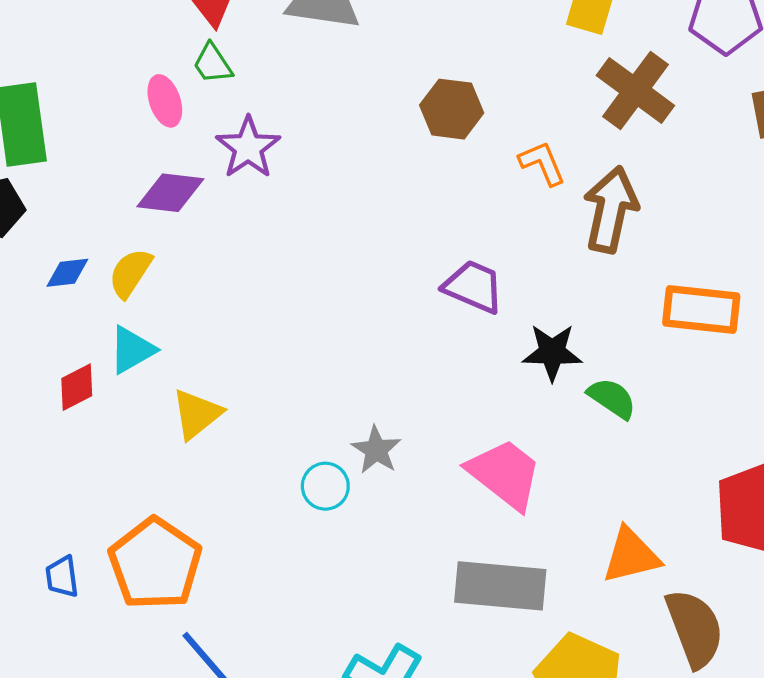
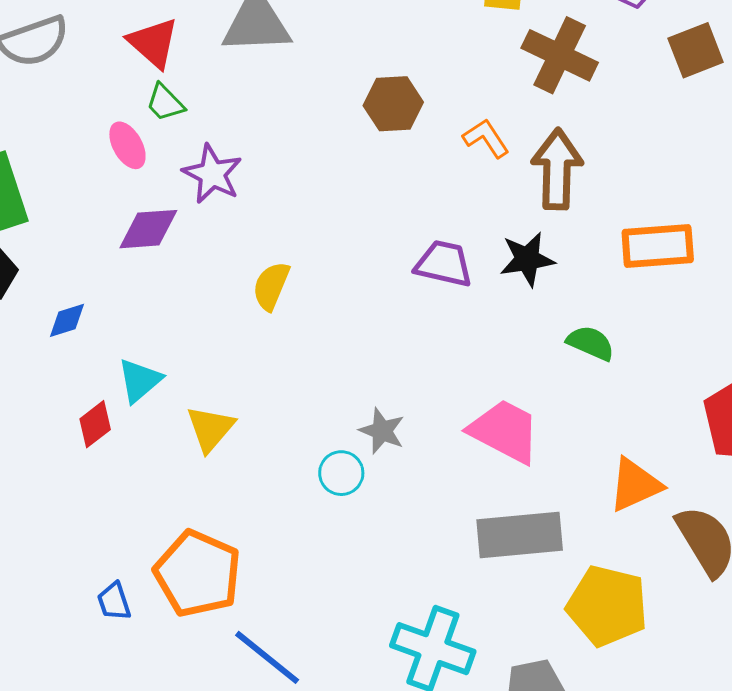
yellow semicircle: (130, 273) -> (271, 286), moved
black star: (552, 352) -> (527, 259), moved

